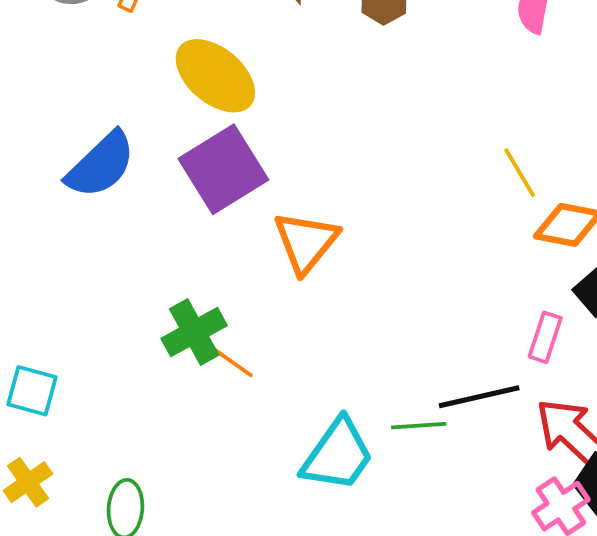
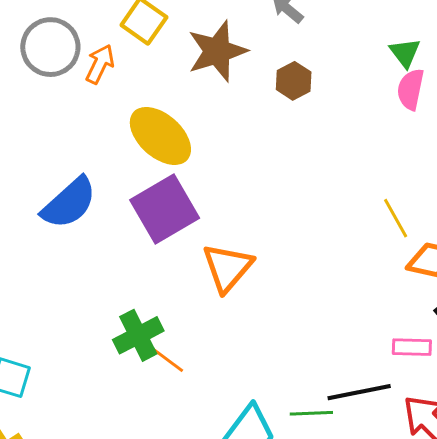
pink rectangle: (545, 337) -> (412, 347), turned 72

